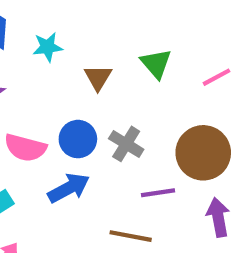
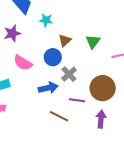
blue circle: (78, 139) -> (53, 57), moved
blue arrow: (69, 188) -> (48, 88), moved

